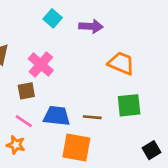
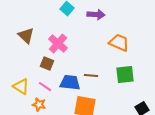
brown square: (26, 91) -> (47, 64), turned 32
brown line: (92, 117) -> (91, 76), moved

